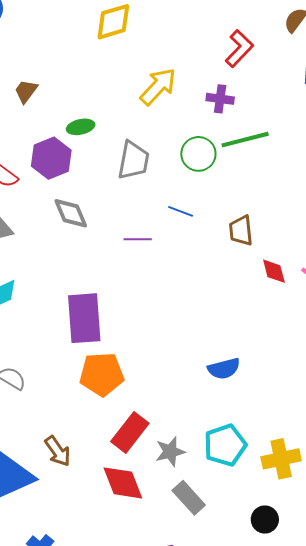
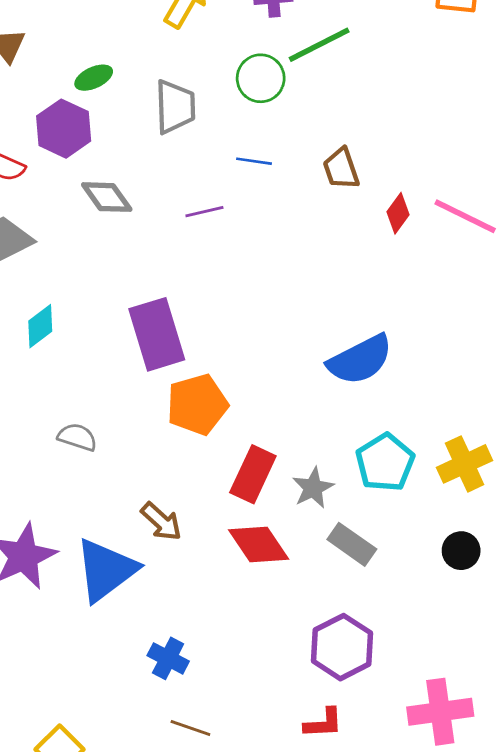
red diamond: (274, 271) -> (398, 213), turned 64
blue semicircle: (224, 369) -> (360, 360), size x1.5

